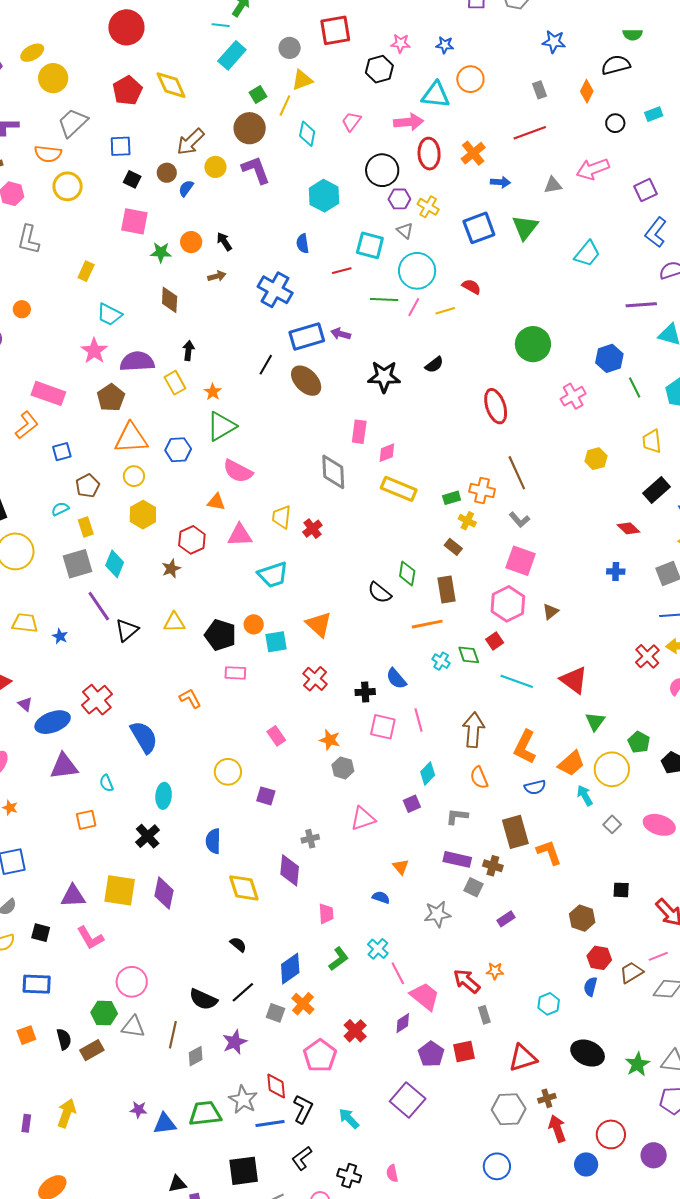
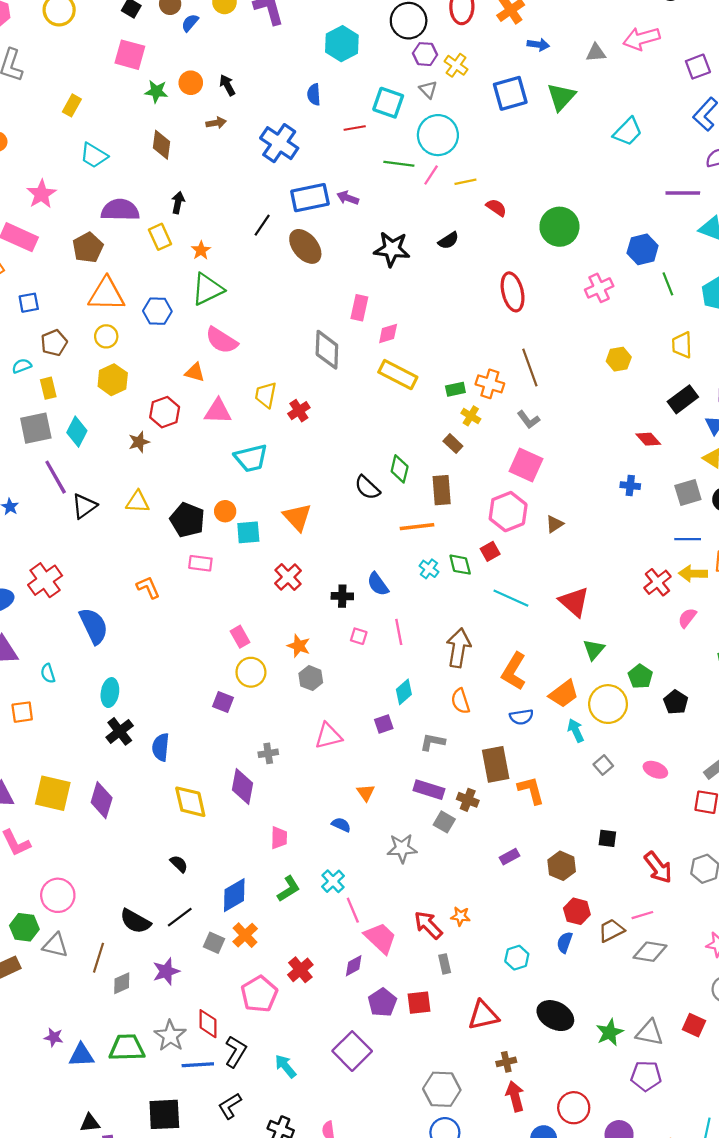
red semicircle: (471, 287) -> (496, 208), moved
pink star: (94, 351) -> (42, 194), moved
pink square: (383, 727) -> (359, 636), size x0.6
yellow circle: (228, 772) -> (251, 672), moved
pink ellipse: (659, 825) -> (655, 770), size x0.7
black cross: (148, 836) -> (120, 731), moved
purple rectangle: (506, 919) -> (510, 857), moved
gray hexagon: (509, 1109) -> (442, 1089), moved

